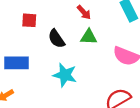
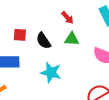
red square: (29, 20) -> (20, 35), moved

